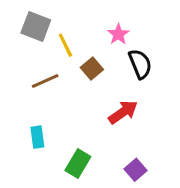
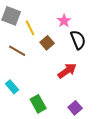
brown line: (45, 81) -> (17, 51), turned 54
cyan rectangle: (37, 137) -> (12, 87), turned -32
green rectangle: (78, 164) -> (38, 104), turned -60

